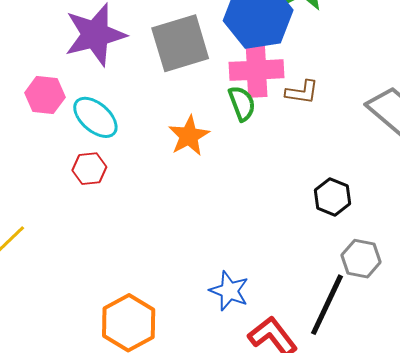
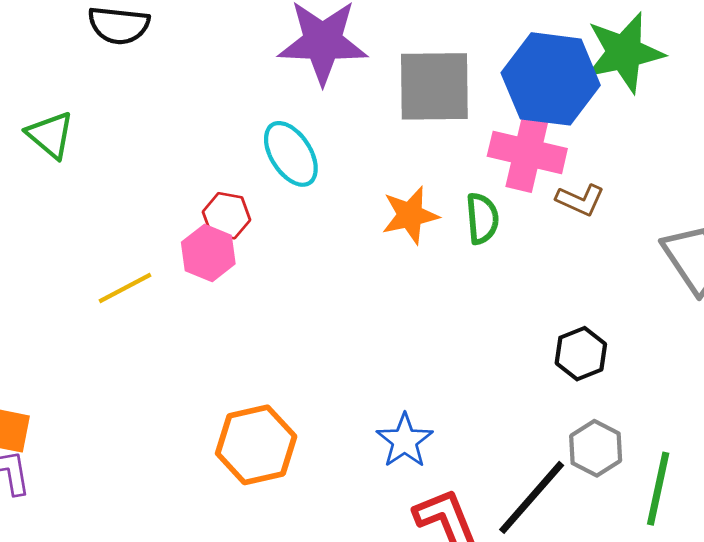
pink hexagon: (45, 95) -> (208, 253), moved
green semicircle: (242, 103) -> (482, 218), moved
red hexagon: (89, 169) -> (226, 216), moved

